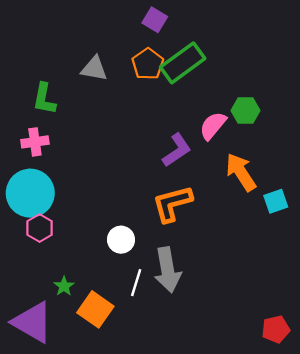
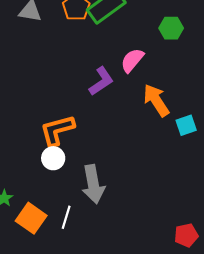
green hexagon: (245, 111) -> (171, 28), moved
orange L-shape: (172, 204) -> (57, 130), moved
white line: (136, 283) -> (66, 217), moved

